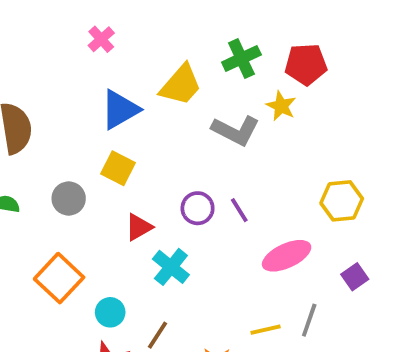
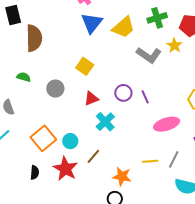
blue triangle: (120, 109) -> (92, 23), moved, turned -30
gray circle: (69, 198) -> (55, 89), moved
orange square: (59, 278) -> (43, 138), moved

